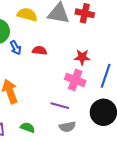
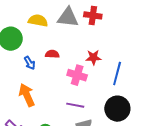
blue arrow: (16, 48) -> (30, 63), moved
pink cross: (75, 80) -> (77, 75), moved

